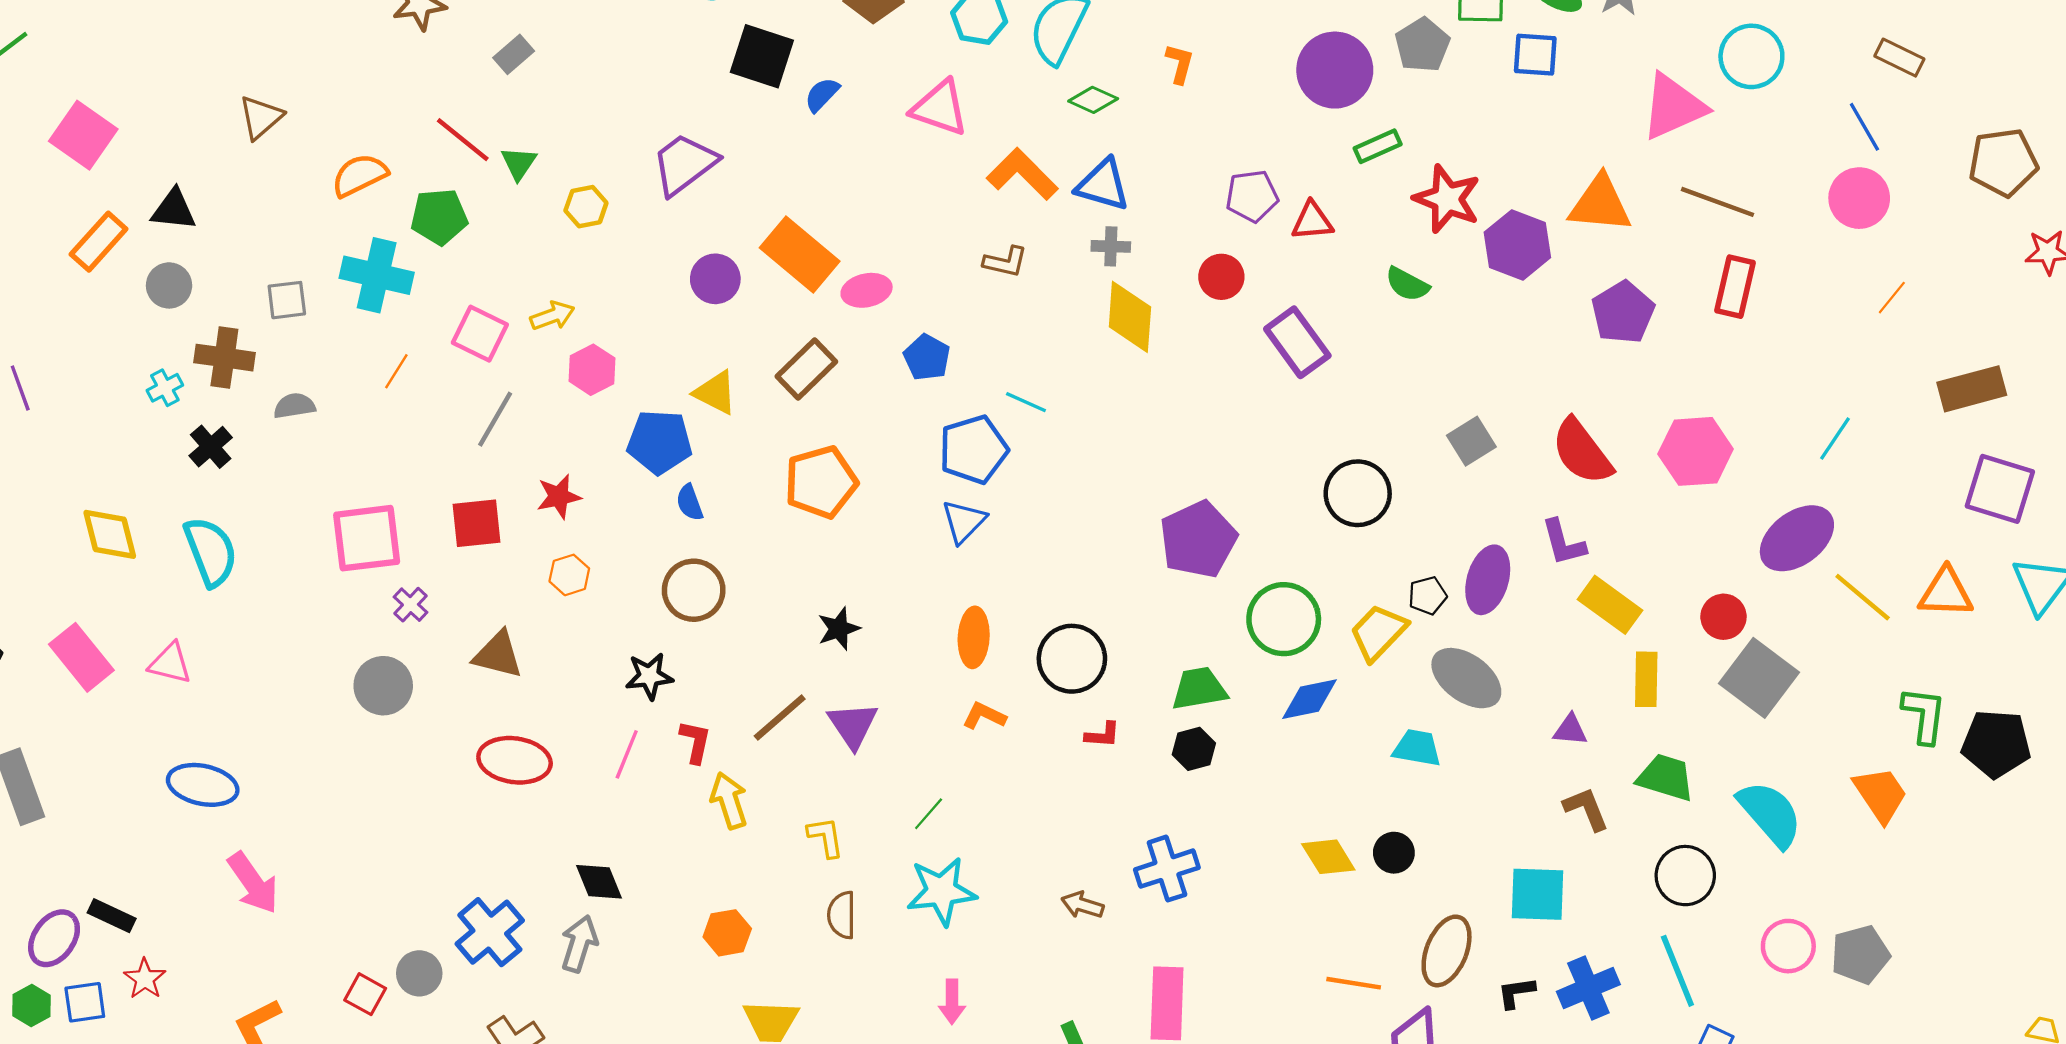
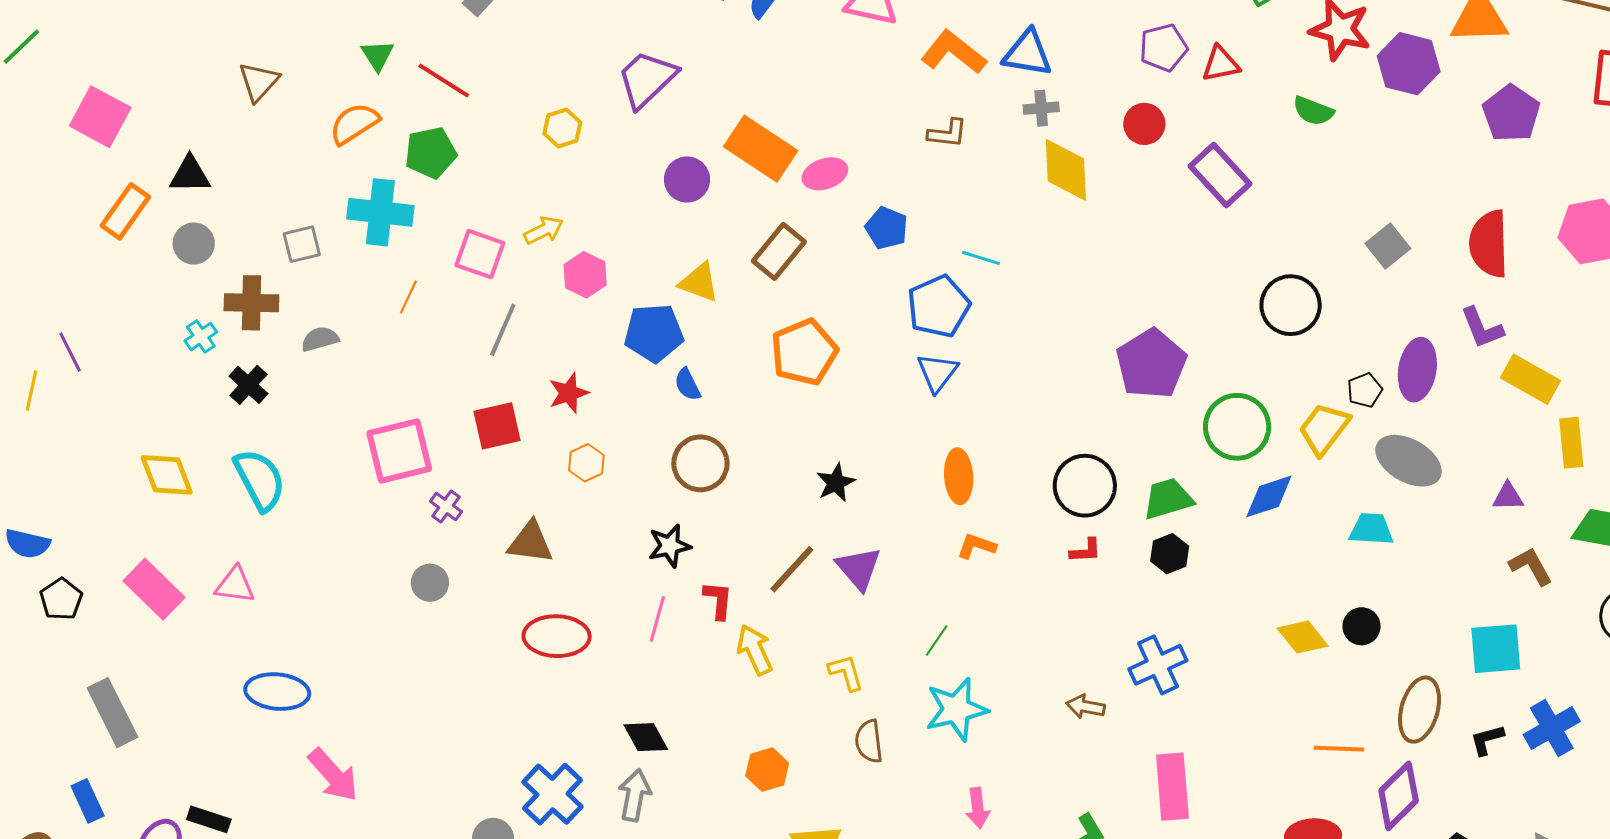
green triangle: (519, 163) -> (377, 55), moved
red semicircle: (1582, 452) -> (1489, 244), turned 42
black circle: (1072, 659) -> (1085, 486), moved
gray circle: (383, 686) -> (430, 583), size x0.7

